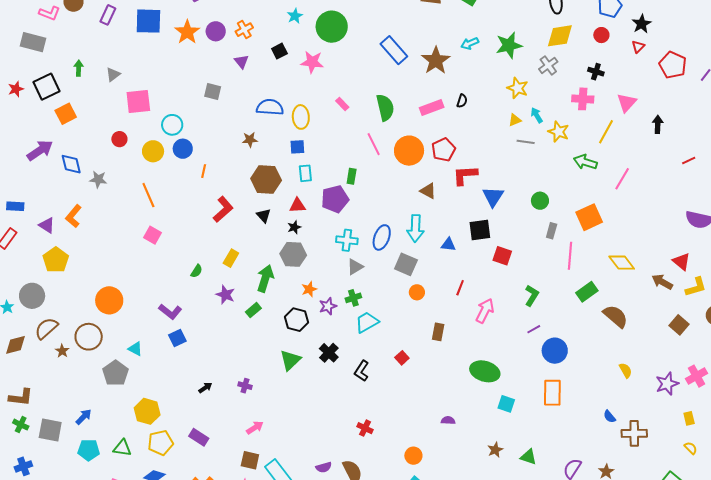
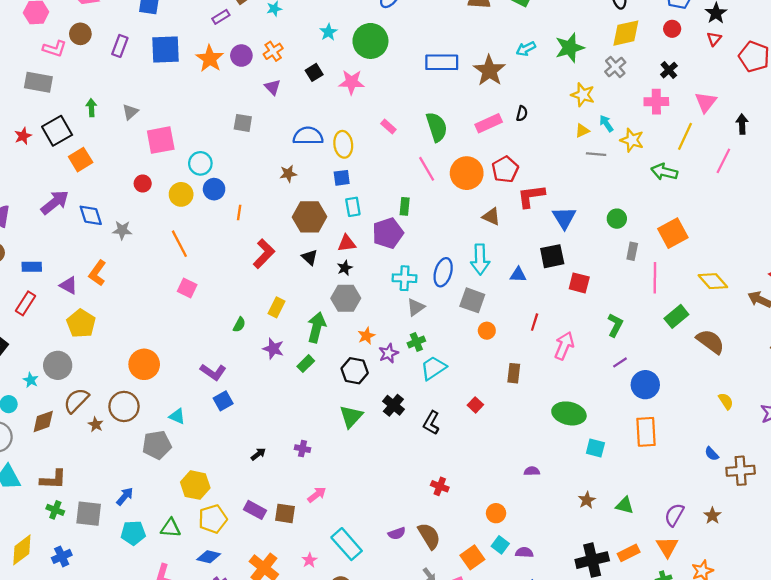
blue rectangle: (394, 50) -> (442, 62), turned -44
black cross: (596, 72) -> (669, 70), turned 35
pink line: (622, 179) -> (723, 161), moved
gray pentagon: (115, 373) -> (157, 445), turned 30
brown square: (250, 460) -> (285, 513), moved

